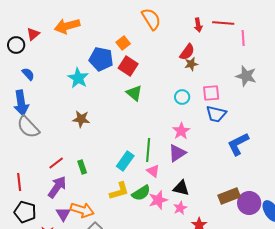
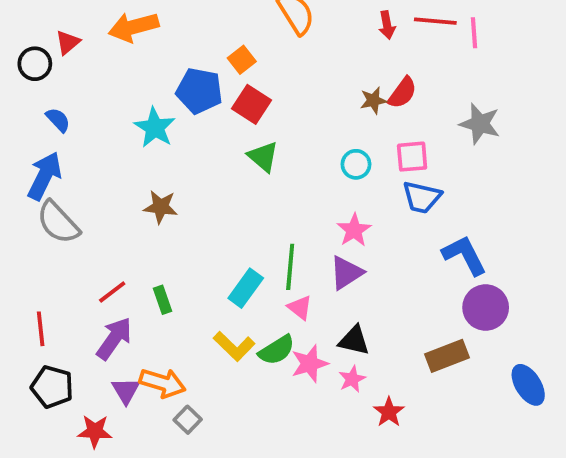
pink line: (243, 38) -> (474, 33), moved
red semicircle: (187, 52) -> (402, 93), moved
blue arrow: (21, 103) -> (44, 176), turned -145
blue L-shape: (238, 144) -> (464, 255), turned 90
yellow L-shape: (119, 191) -> (234, 346), turned 60
purple circle: (249, 203) -> (486, 307), moved

